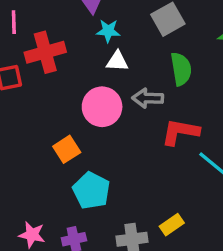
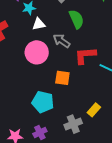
gray arrow: (148, 98) -> (62, 41), turned 48
orange square: (67, 149) -> (62, 78), moved, turned -35

